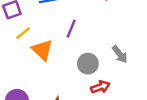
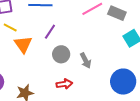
yellow line: (23, 33) -> (10, 28), turned 56
gray circle: (88, 64) -> (61, 54), moved

